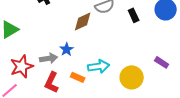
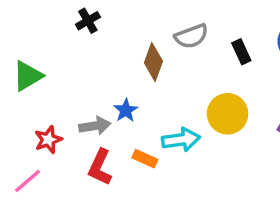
brown diamond: (83, 21) -> (153, 62), turned -45
red star: (22, 66) -> (48, 140), size x0.7
yellow circle: (132, 77) -> (228, 114), moved

